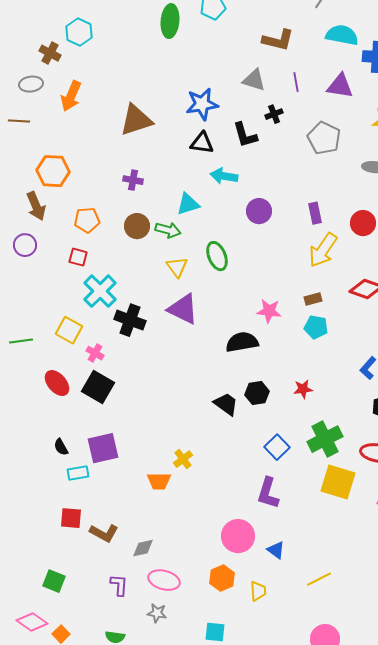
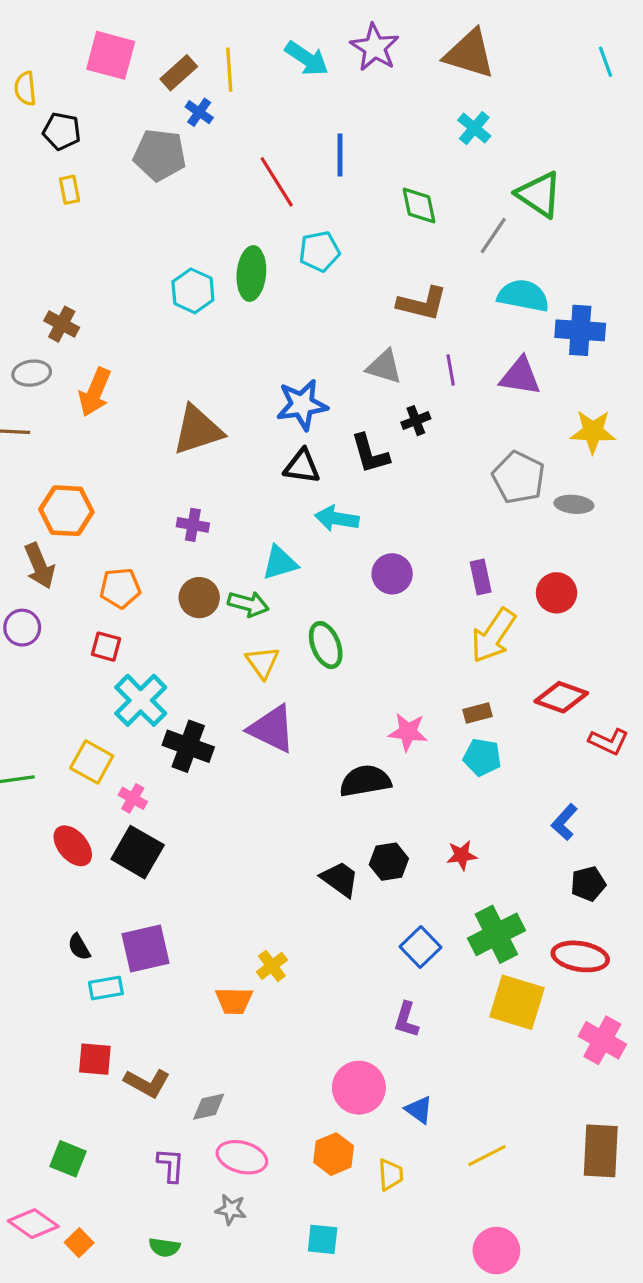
cyan hexagon: (79, 32) -> (193, 291), moved
gray pentagon: (324, 138) -> (519, 477), moved
purple L-shape: (268, 493) -> (406, 1020), size x0.7

